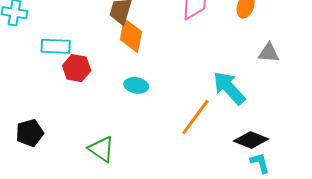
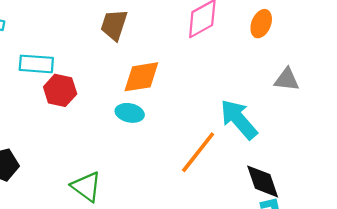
orange diamond: (131, 36) -> (141, 77), moved, turned 68
black diamond: (251, 140) -> (263, 181), turned 48

